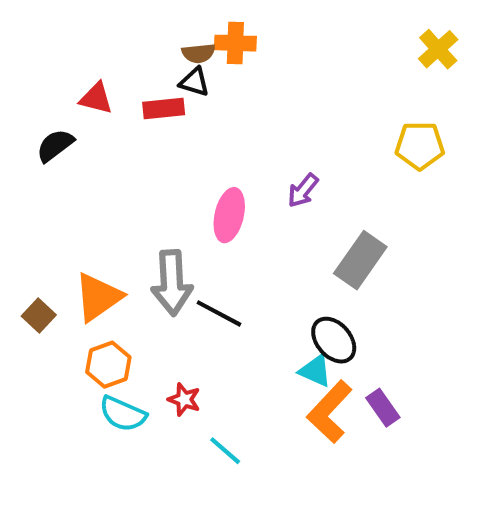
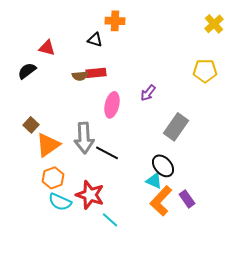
brown semicircle: (199, 53) -> (80, 76), moved
red rectangle: (164, 109) -> (96, 73), moved
brown square: (39, 315) -> (31, 125), moved
red star: (184, 399) -> (90, 195), size x1.8

